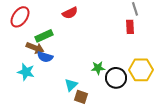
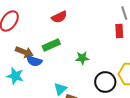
green rectangle: (44, 36) -> (51, 45), moved
green star: (98, 68) -> (82, 58), moved

